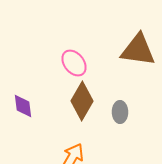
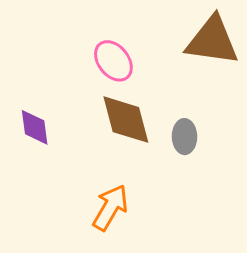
brown diamond: (82, 101) -> (126, 120), turned -45

